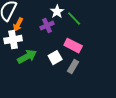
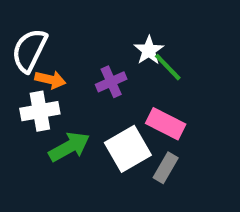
white star: (57, 12) -> (149, 50), moved
orange arrow: (18, 25) -> (50, 80), turned -104
white square: (55, 58) -> (128, 149), size x1.5

